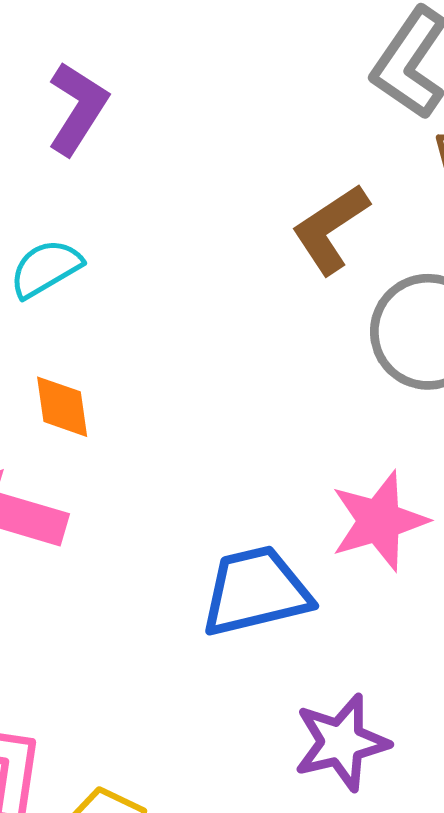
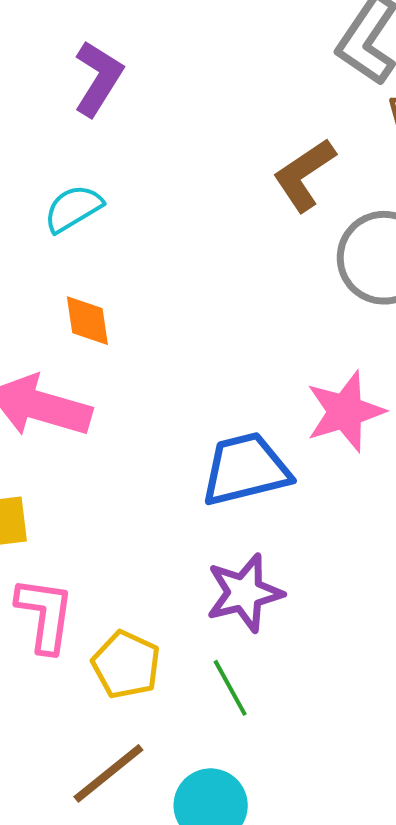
purple star: (341, 742) -> (244, 593), moved

